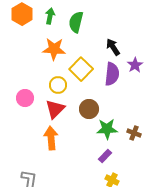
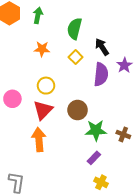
green semicircle: (76, 22) -> (74, 29), moved
orange star: (54, 49) -> (42, 49), size x0.7
yellow square: (81, 69) -> (76, 57), moved, size x0.6

